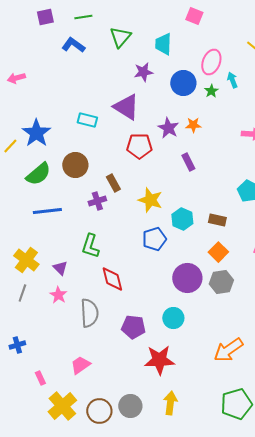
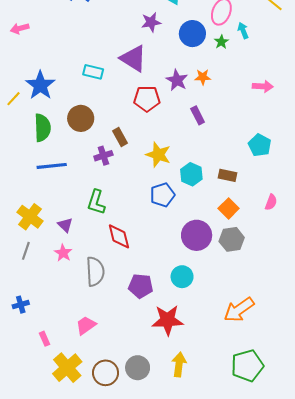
green semicircle: (38, 174) -> (42, 128), turned -52

